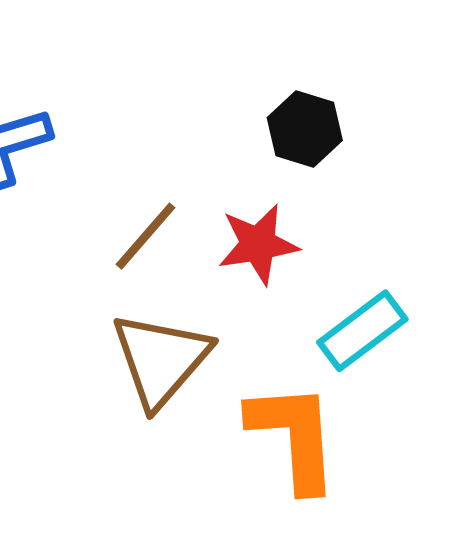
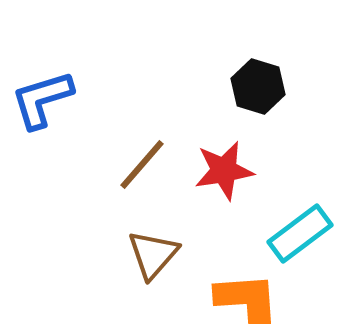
brown triangle: (161, 360) -> (153, 254), size x0.7

